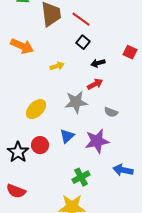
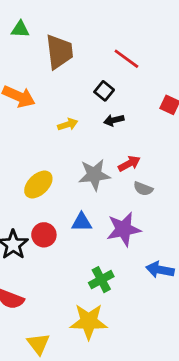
red line: (81, 19) -> (126, 59), moved
black arrow: (98, 63) -> (114, 120), moved
red arrow: (95, 84) -> (129, 164), moved
blue triangle: (67, 136) -> (82, 222), turned 42

